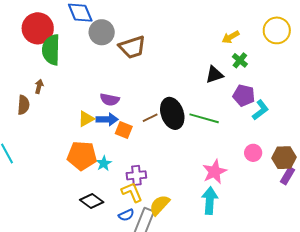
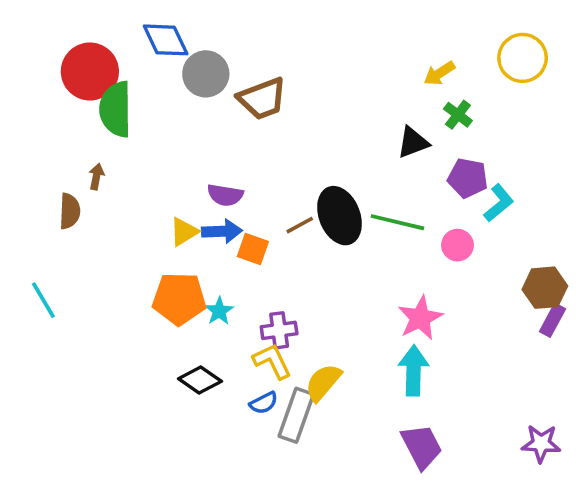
pink circle: (253, 153) -> (457, 245), moved

